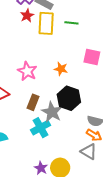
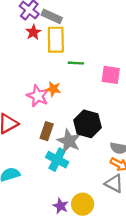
green line: (71, 23) -> (76, 63), moved
orange star: (61, 69) -> (53, 89), moved
cyan cross: (41, 128) -> (57, 160), turned -30

